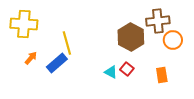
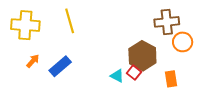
brown hexagon: (131, 37) -> (142, 56), moved
yellow line: (67, 43) -> (70, 21), moved

